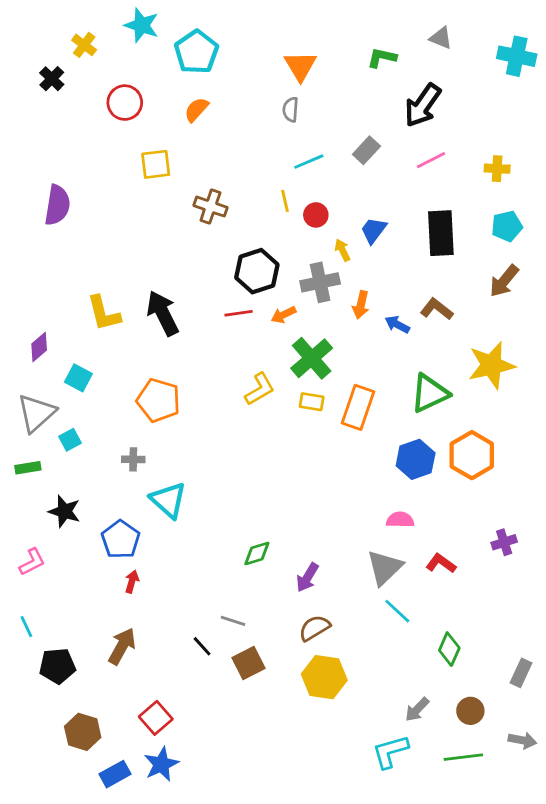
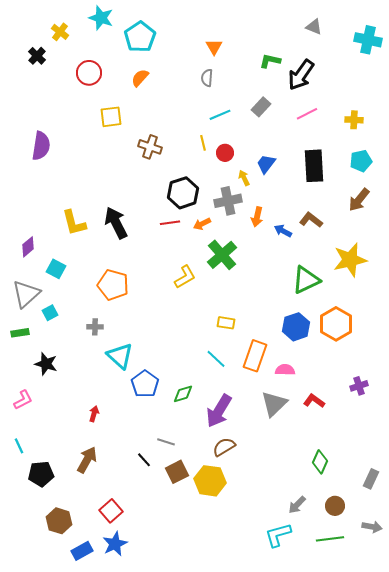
green L-shape: (382, 58) -> (270, 61), moved
orange triangle: (300, 66) -> (214, 47), size x0.7
yellow rectangle: (312, 402) -> (226, 323), moved
orange rectangle: (358, 407) -> (255, 356), moved
blue pentagon: (121, 539) -> (145, 384), moved
purple arrow: (307, 577) -> (219, 411), size x1.6
cyan line: (397, 611) -> (216, 359), moved
yellow hexagon: (324, 677) -> (210, 481), moved

